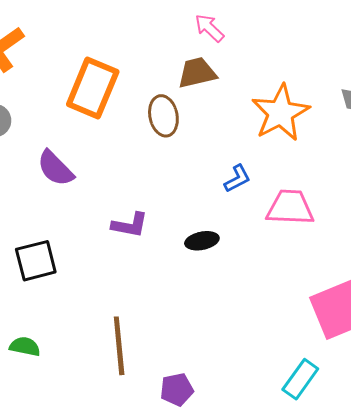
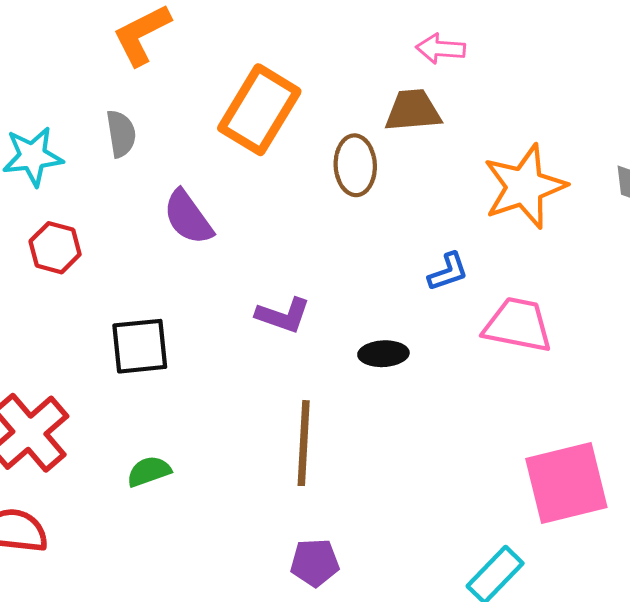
pink arrow: (209, 28) -> (441, 49), turned -48
green semicircle: (25, 346) -> (149, 471), moved, turned -40
brown line: (119, 346) -> (304, 443), moved

